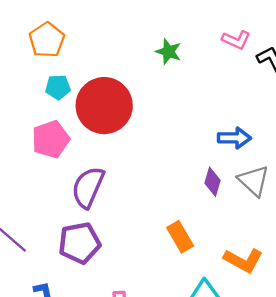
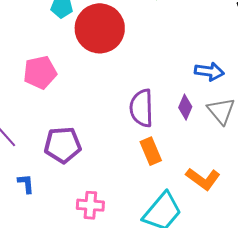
pink pentagon: (51, 139) -> (40, 72), moved
purple semicircle: (88, 187) -> (142, 108), moved, turned -33

